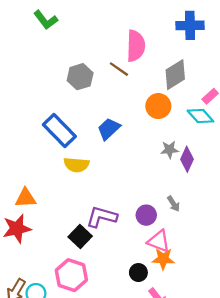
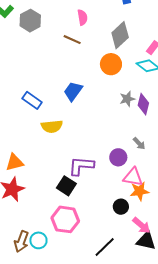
pink semicircle: (136, 46) -> (82, 17), size x0.6
gray hexagon: (80, 77) -> (30, 21), moved
blue rectangle: (59, 130) -> (32, 100), size x0.7

